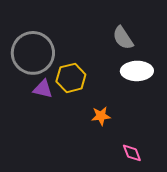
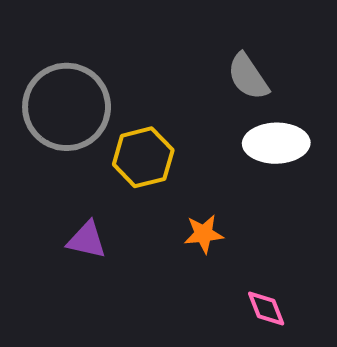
purple triangle: (43, 89) -> (87, 240), moved

